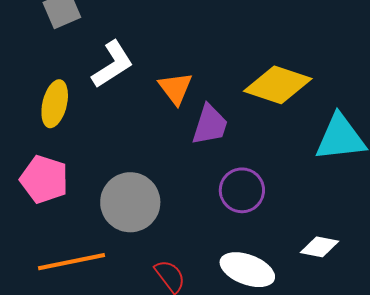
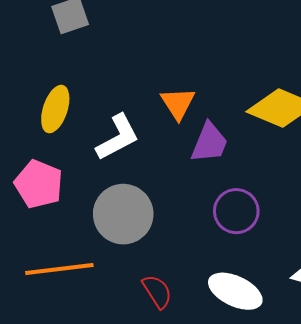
white L-shape: (113, 64) -> (118, 137), moved

